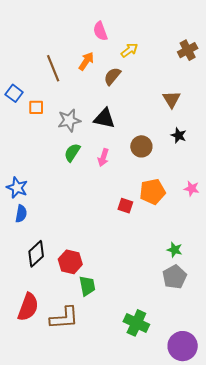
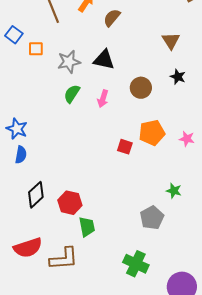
pink star: (192, 189) -> (187, 139), moved
gray pentagon: (175, 277) -> (152, 218), moved
red semicircle: (28, 307) -> (28, 248), turned 52

